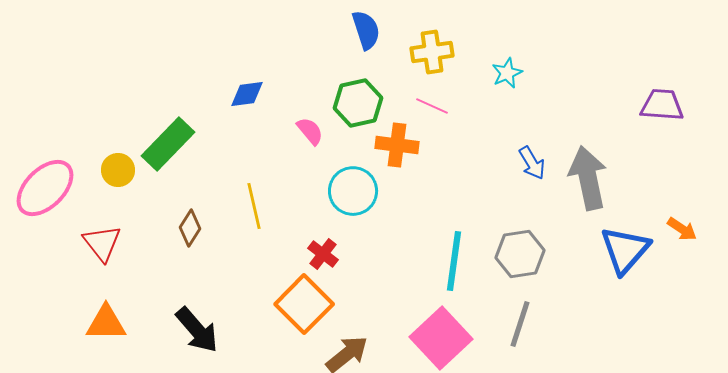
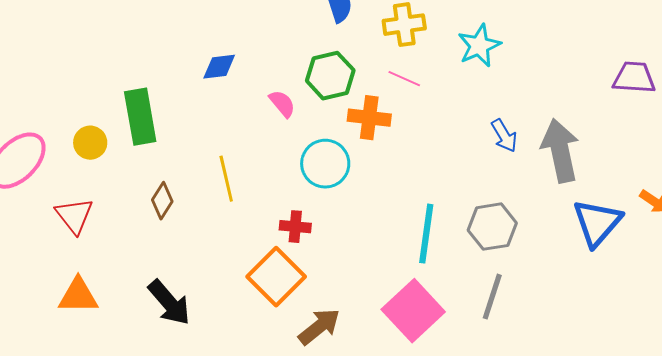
cyan star: (507, 73) -> (479, 46), size x1.4
green rectangle: (168, 144) -> (140, 117), turned -54
red cross: (323, 254) -> (295, 227), turned -32

